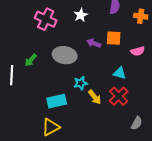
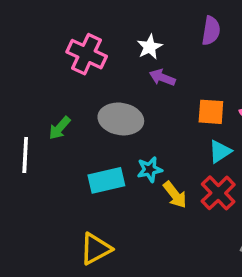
orange square: (114, 38) -> (211, 112), moved
purple arrow: (94, 43) -> (162, 78), moved
cyan triangle: (120, 73) -> (220, 151), turned -48
cyan rectangle: (57, 101) -> (106, 180), moved

